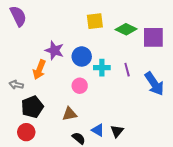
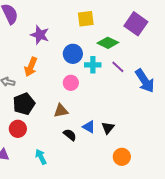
green diamond: (126, 29) -> (108, 43), moved
purple square: (153, 37) -> (136, 24), moved, turned 35
purple star: (54, 50) -> (40, 35), moved
purple line: (127, 70) -> (118, 67), turned -32

